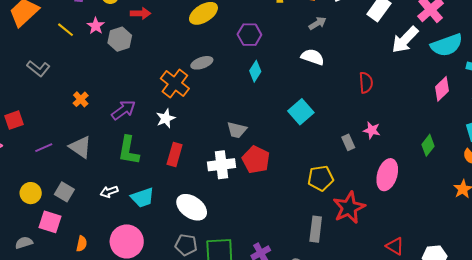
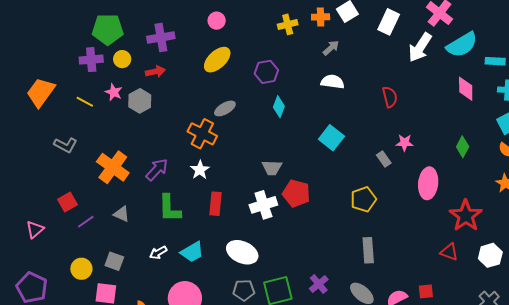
pink diamond: (442, 89) -> (466, 89), turned -35
orange cross: (81, 99) -> (113, 167), size x2.0
red square: (14, 120) -> (67, 202), moved
gray triangle: (80, 147) -> (122, 214), size x0.7
red star: (349, 208) -> (466, 216), moved

